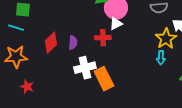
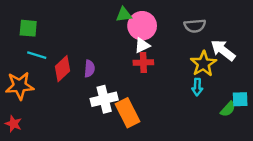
cyan line: (16, 28) -> (37, 55), moved
red cross: (103, 38) -> (143, 62), moved
red star: (27, 87) -> (13, 124), moved

